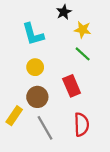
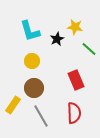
black star: (64, 12) -> (57, 39), moved
green line: (83, 54) -> (89, 49), moved
red rectangle: (72, 86) -> (76, 80), moved

